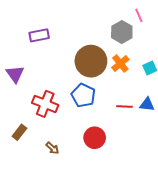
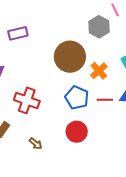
orange cross: (120, 64) -> (99, 71), moved
blue pentagon: (83, 95) -> (77, 98), moved

